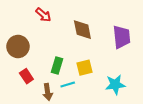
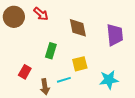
brown circle: (18, 47) -> (14, 17), moved
green rectangle: (57, 66) -> (51, 51), moved
red rectangle: (26, 76) -> (25, 72), turned 64

